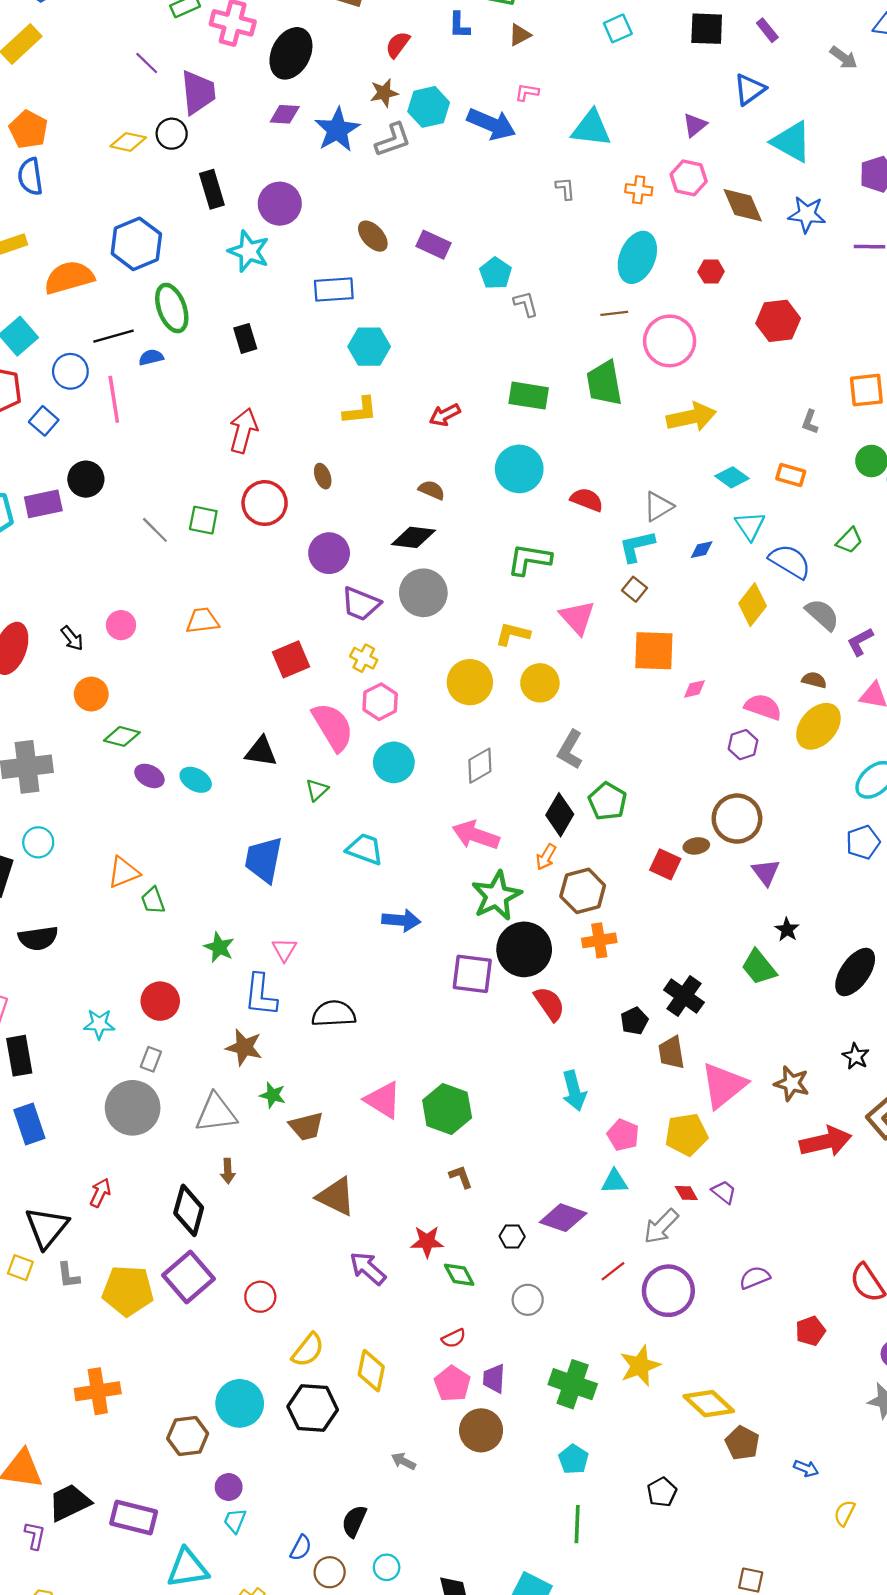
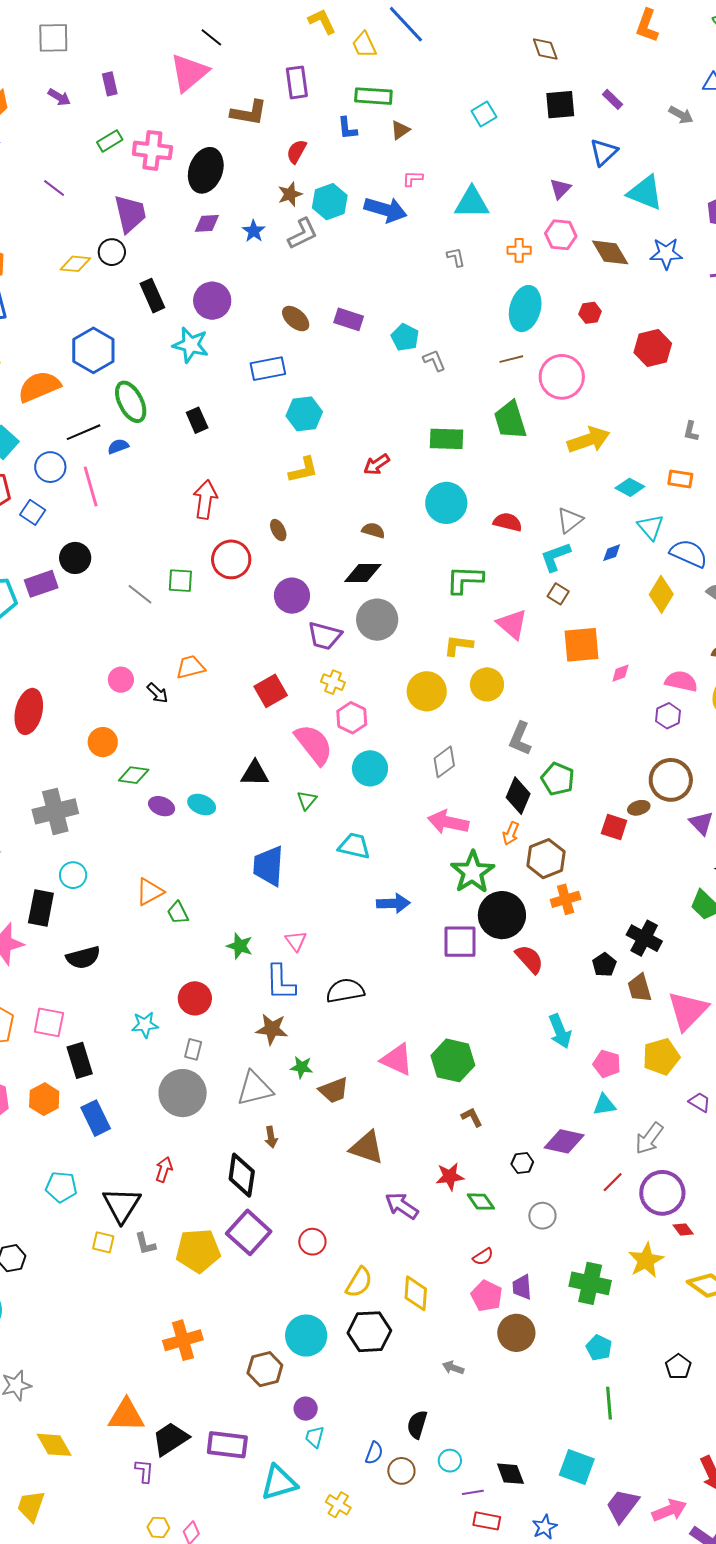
purple line: (147, 63) -> (54, 188), moved
blue star: (337, 130) -> (254, 231), size x0.6
black arrow: (72, 638) -> (157, 693), moved
red diamond: (686, 1193) -> (683, 1230), moved

